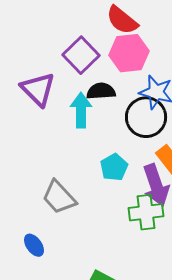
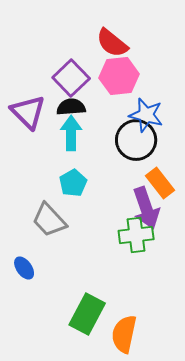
black semicircle: (101, 91) -> (71, 107), moved
cyan pentagon: (114, 167) -> (73, 183), moved

